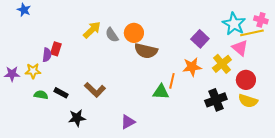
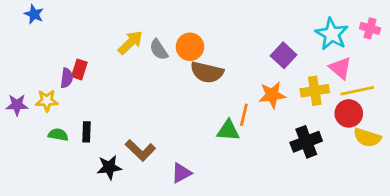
yellow line: (252, 33) -> (357, 91), moved
yellow cross: (222, 64) -> (315, 91), turned 30
brown L-shape: (95, 90) -> (140, 150), moved
black rectangle: (61, 93) -> (86, 132), turned 64
yellow semicircle: (248, 101) -> (367, 138), moved

